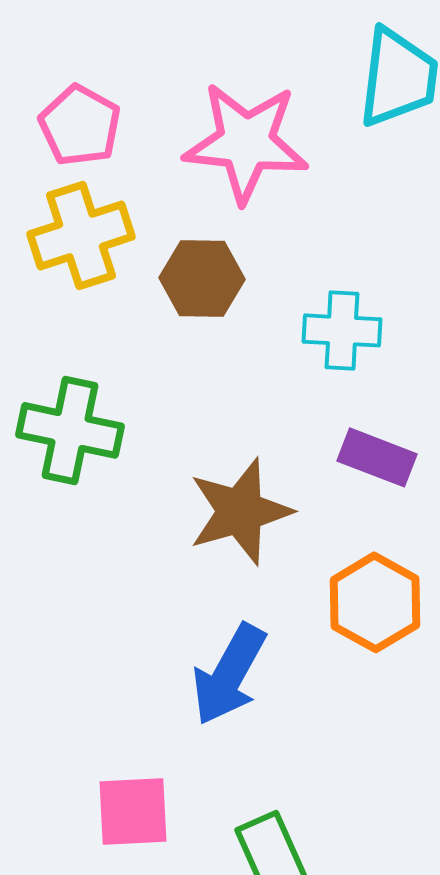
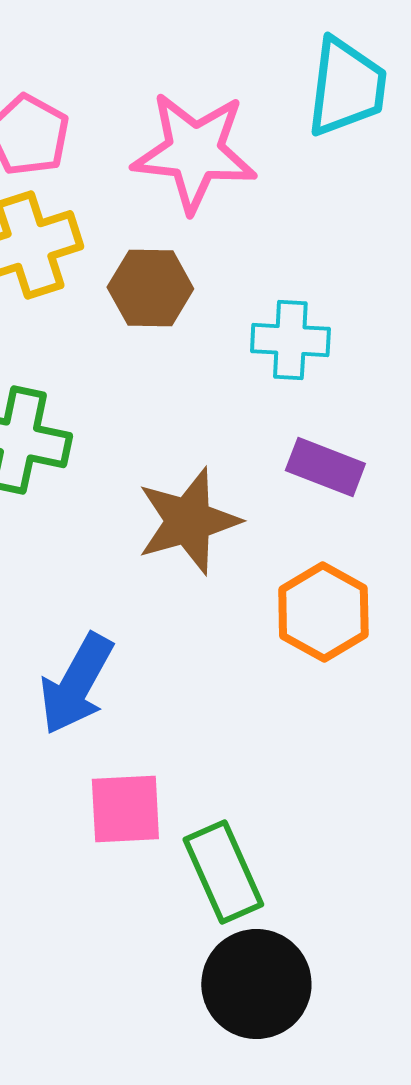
blue arrow: (229, 674) -> (76, 684), moved
pink square: (133, 811) -> (125, 809), moved

